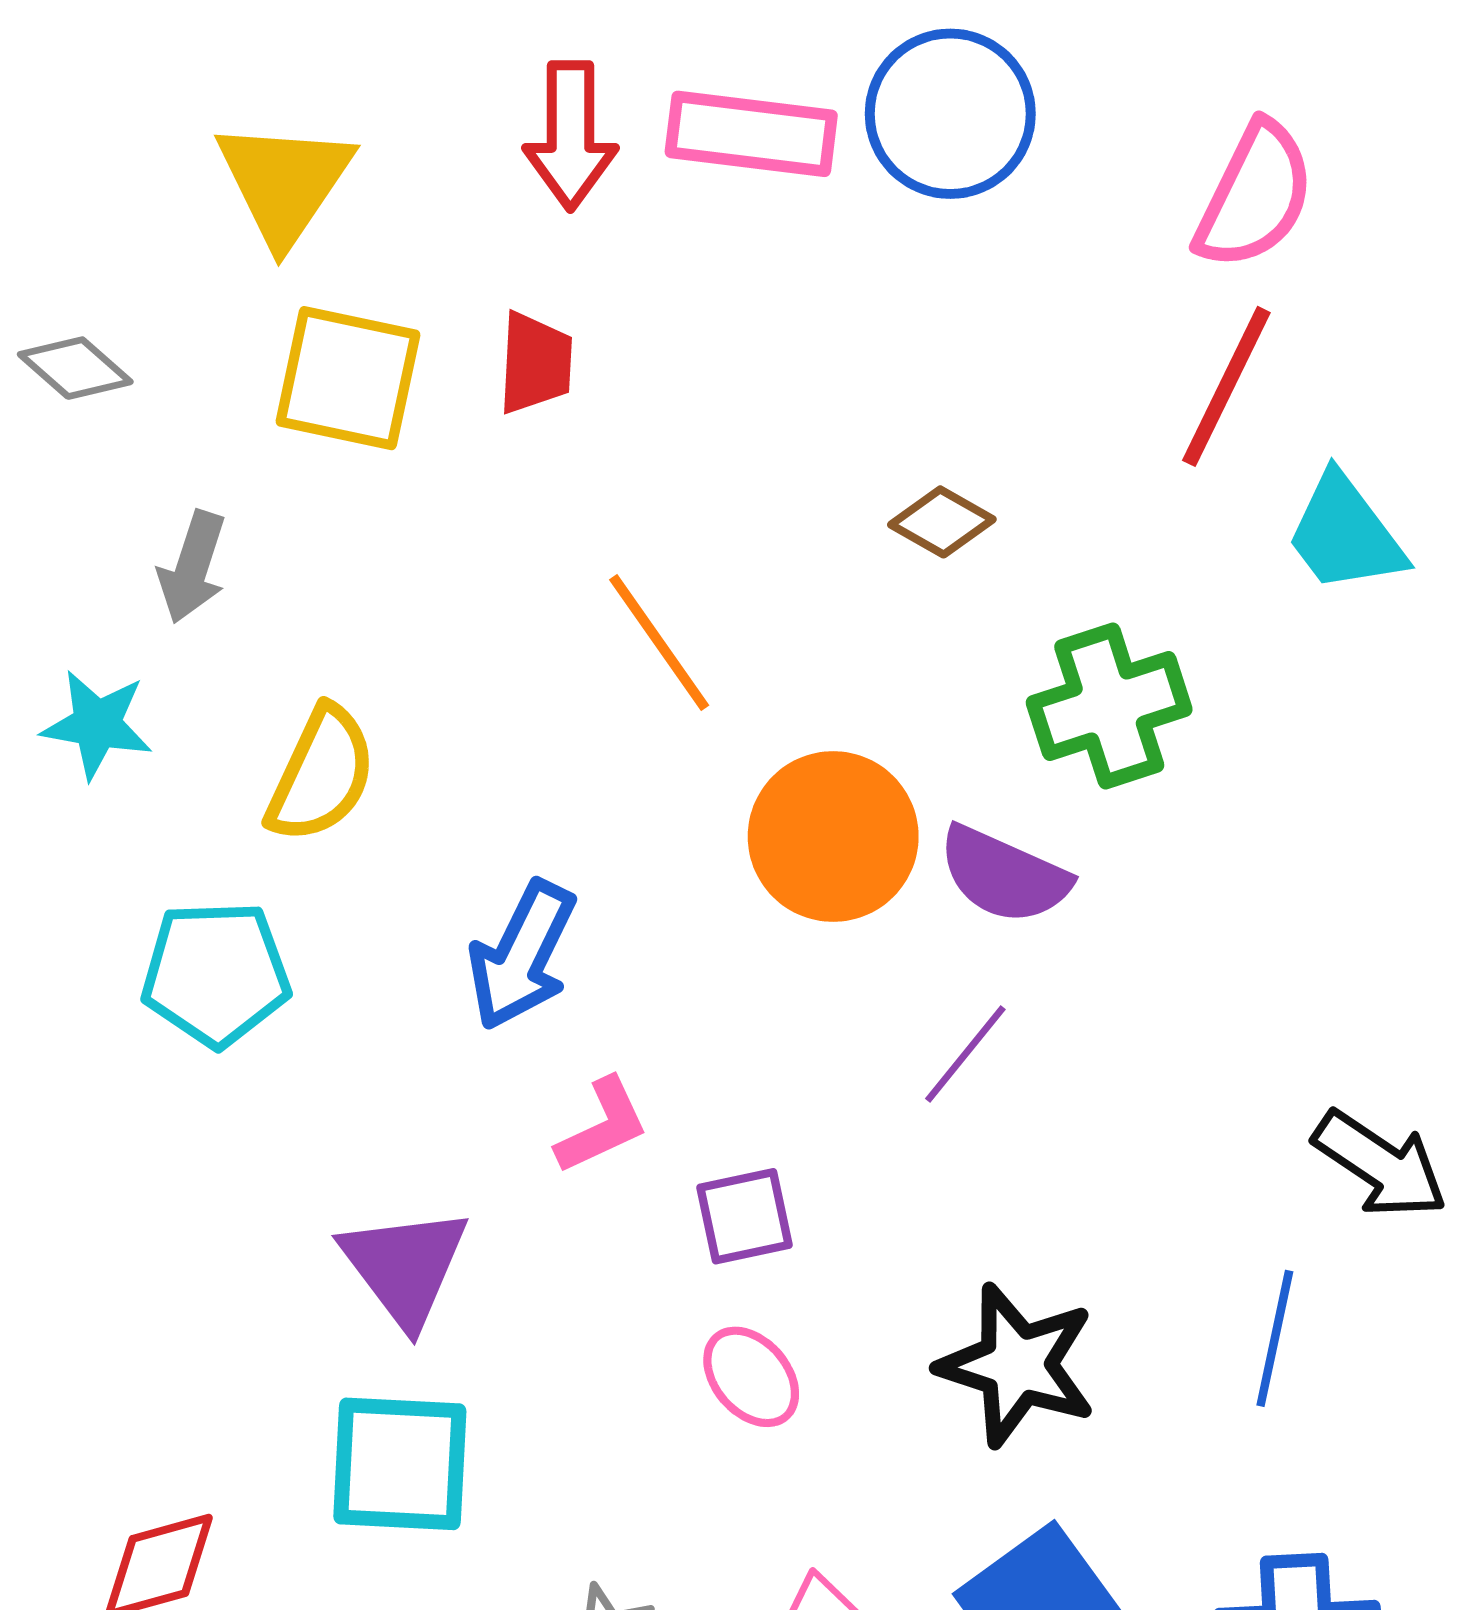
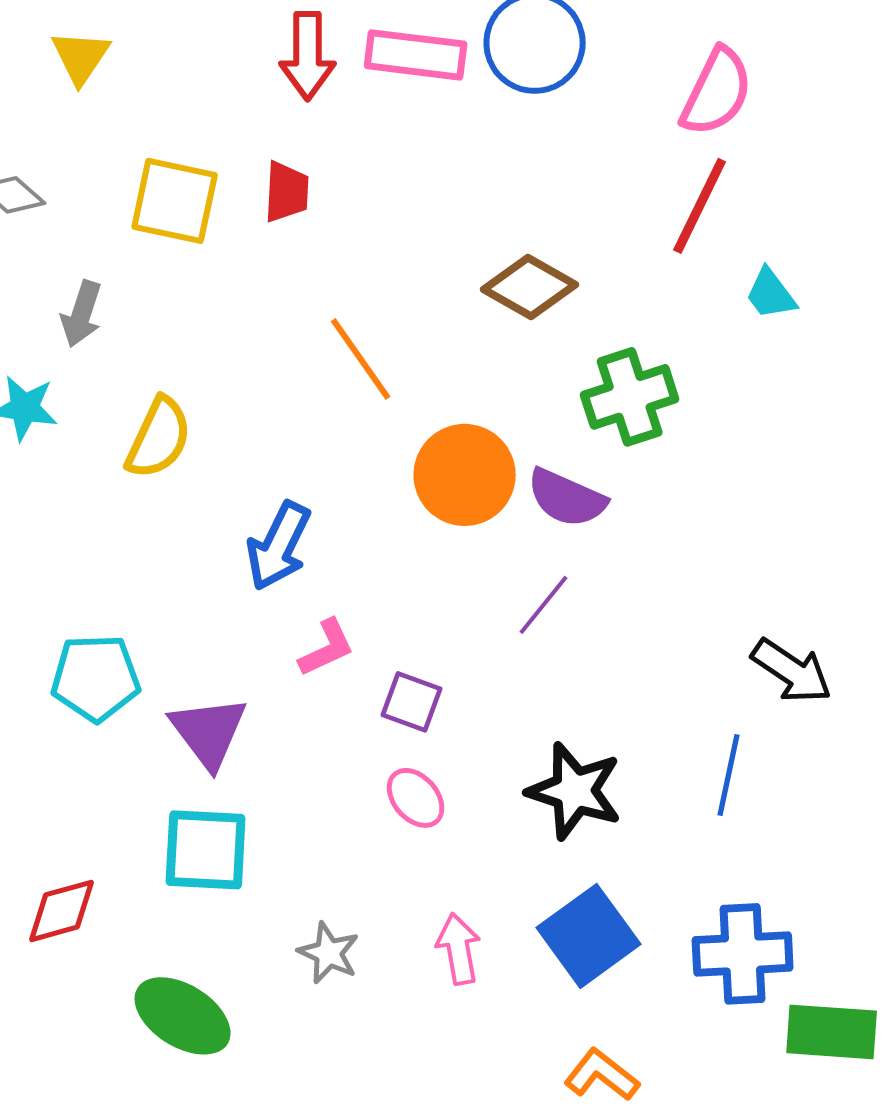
yellow triangle: (284, 182) -> (81, 57), moved, size x0.7
brown diamond: (942, 522) -> (530, 287), size x1.5
cyan trapezoid: (1345, 534) -> (771, 294), size x0.7
cyan pentagon: (216, 974) -> (96, 678), moved
purple square: (744, 1216) -> (412, 702), turned 32

